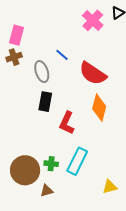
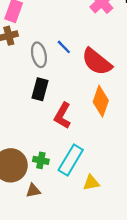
blue line: (62, 55) -> (64, 47), moved
yellow triangle: (110, 187) -> (91, 183), moved

